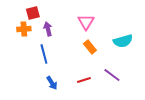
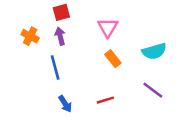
red square: (33, 13) -> (61, 12), moved
orange cross: (24, 29) -> (30, 36), turned 32
purple line: (112, 75) -> (153, 90), moved

